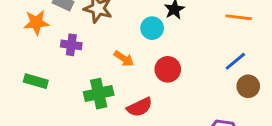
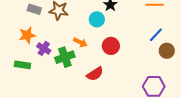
orange star: (36, 23) -> (27, 35), moved
purple cross: (71, 45) -> (44, 48), moved, turned 32
green cross: (99, 94) -> (65, 57), moved

